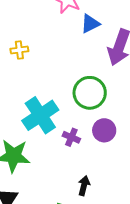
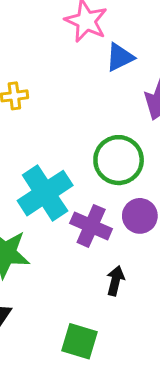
purple cross: (71, 137) -> (91, 226), size x1.5
black arrow: (84, 186) -> (115, 281), moved

